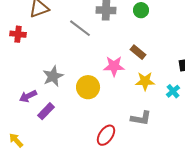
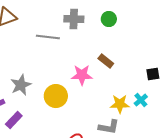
gray line: (80, 28) -> (48, 37), turned -30
yellow star: (145, 81) -> (120, 104), moved

